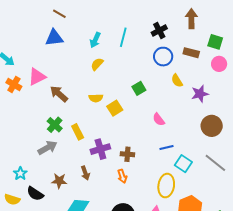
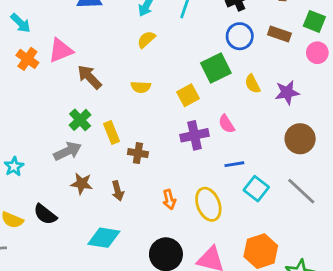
yellow semicircle: (177, 81) -> (253, 84), moved
green square: (139, 88) -> (216, 68), moved, size x1.5
yellow square: (115, 108) -> (188, 95), moved
purple cross: (100, 149) -> (194, 135), moved
brown cross: (127, 154) -> (138, 153), moved
cyan star: (20, 174) -> (14, 166), moved
brown star: (59, 181) -> (82, 184), moved
yellow ellipse: (166, 186) -> (208, 204), moved, turned -35

